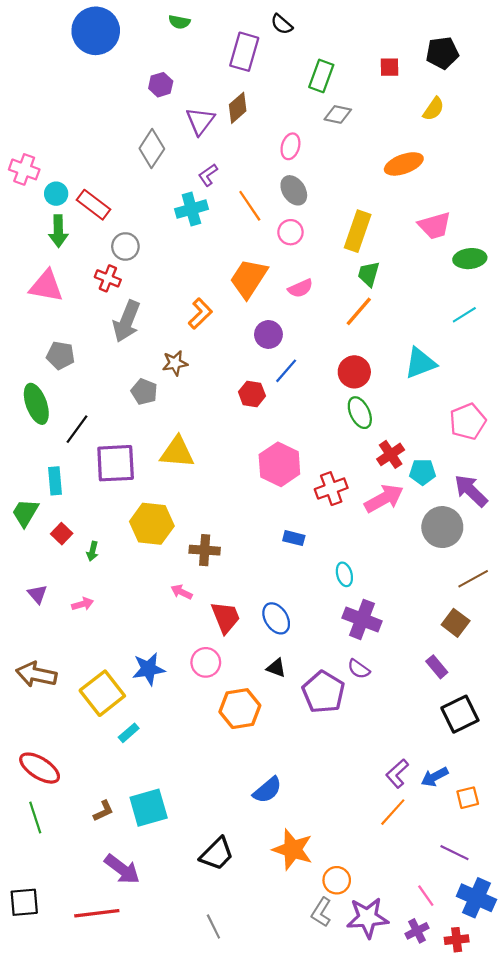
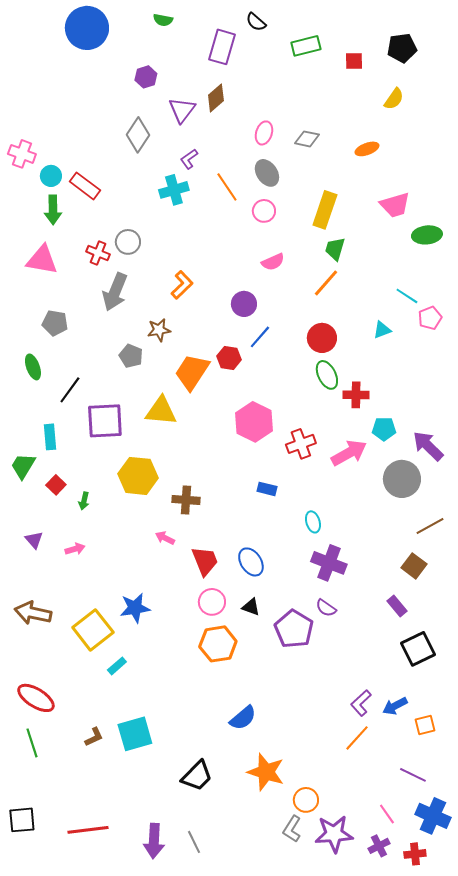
green rectangle: (321, 76) -> (306, 46), moved, turned 56
gray diamond: (338, 114) -> (307, 139), moved
orange ellipse: (404, 164) -> (367, 149), size x0.7
gray circle: (125, 246) -> (128, 242), moved
orange trapezoid: (249, 278) -> (192, 372), moved
cyan line: (464, 315) -> (407, 296), moved, turned 65
cyan triangle: (420, 363) -> (382, 330), size x0.6
green ellipse: (36, 404) -> (33, 367), size x0.7
pink pentagon: (468, 421) -> (430, 318), moved, size x0.7
red cross: (391, 454) -> (356, 395), moved, turned 35
pink circle: (206, 662) -> (212, 602), moved
purple arrow: (122, 869) -> (154, 841), moved, turned 56

